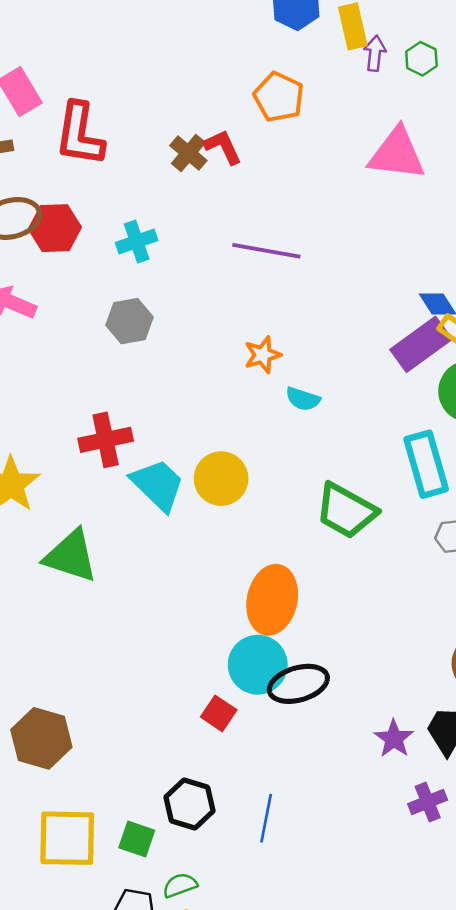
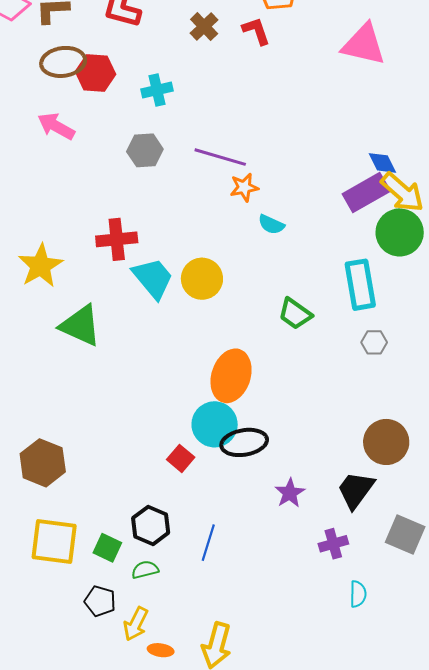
red L-shape: (223, 147) -> (256, 31), moved
purple line: (266, 251) -> (220, 157), moved
green trapezoid: (346, 511) -> (295, 314), size x0.7
purple star: (394, 739) -> (290, 493), moved
green semicircle: (180, 885) -> (145, 570), moved

